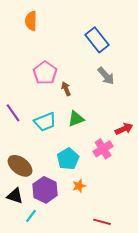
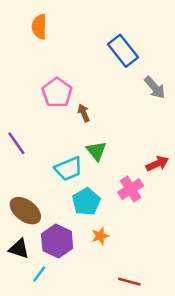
gray arrow: (106, 76) -> (155, 88), moved
green triangle: (76, 119) -> (96, 151), turned -48
cyan trapezoid: (45, 122) -> (68, 169), moved

